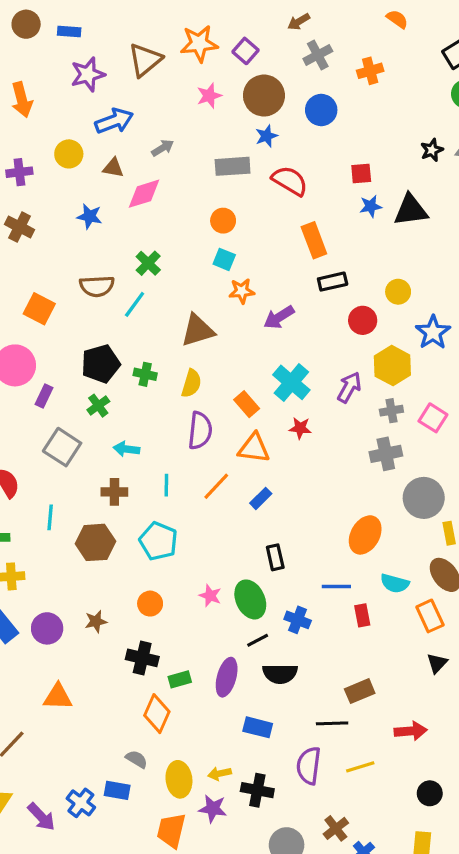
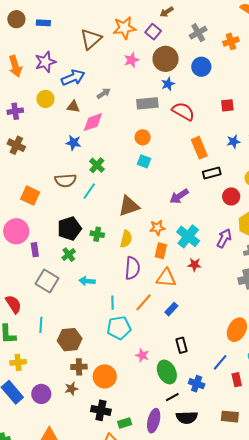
brown arrow: (299, 22) -> (167, 12), moved
purple star: (88, 74) -> (45, 62), moved
blue star: (371, 206) -> (233, 142), moved
blue star: (89, 216) -> (73, 143), moved
orange star: (242, 291) -> (157, 228), moved
purple rectangle: (44, 396) -> (35, 250), turned -32
orange rectangle: (247, 404) -> (161, 251), turned 56
brown cross: (114, 492) -> (79, 367), moved
cyan pentagon: (158, 541) -> (119, 328), moved, turned -30
blue line: (336, 587) -> (220, 362), turned -48
pink star: (210, 596) -> (142, 355), moved
orange circle: (150, 604) -> (105, 376), size x1.5
brown rectangle: (360, 691) -> (230, 417), moved, turned 30

